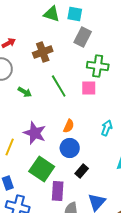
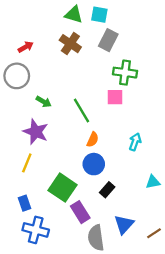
brown cross: (43, 52) -> (70, 44), moved, turned -36
green line: (59, 86) -> (81, 111), moved
purple star: (35, 133) -> (36, 132), moved
purple rectangle: (58, 191) -> (80, 212), turned -36

